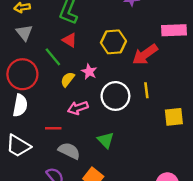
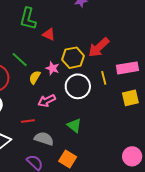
pink rectangle: (174, 30) -> (127, 68), moved
red triangle: (70, 40) -> (49, 34), moved
yellow hexagon: (113, 42) -> (73, 58), moved

